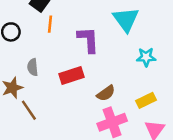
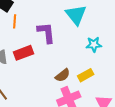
red rectangle: (72, 75) -> (23, 53), moved
yellow rectangle: (146, 100) -> (86, 75), moved

